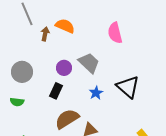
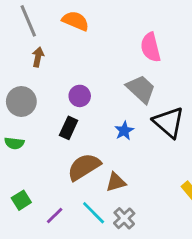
orange semicircle: (65, 26) -> (76, 21), moved
brown arrow: (45, 34) -> (38, 57), moved
gray trapezoid: (89, 63) -> (141, 89), moved

